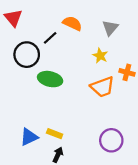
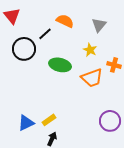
green ellipse: (50, 79) -> (60, 65), moved
yellow rectangle: (55, 134) -> (49, 120), turned -56
purple circle: (111, 140) -> (110, 121), moved

